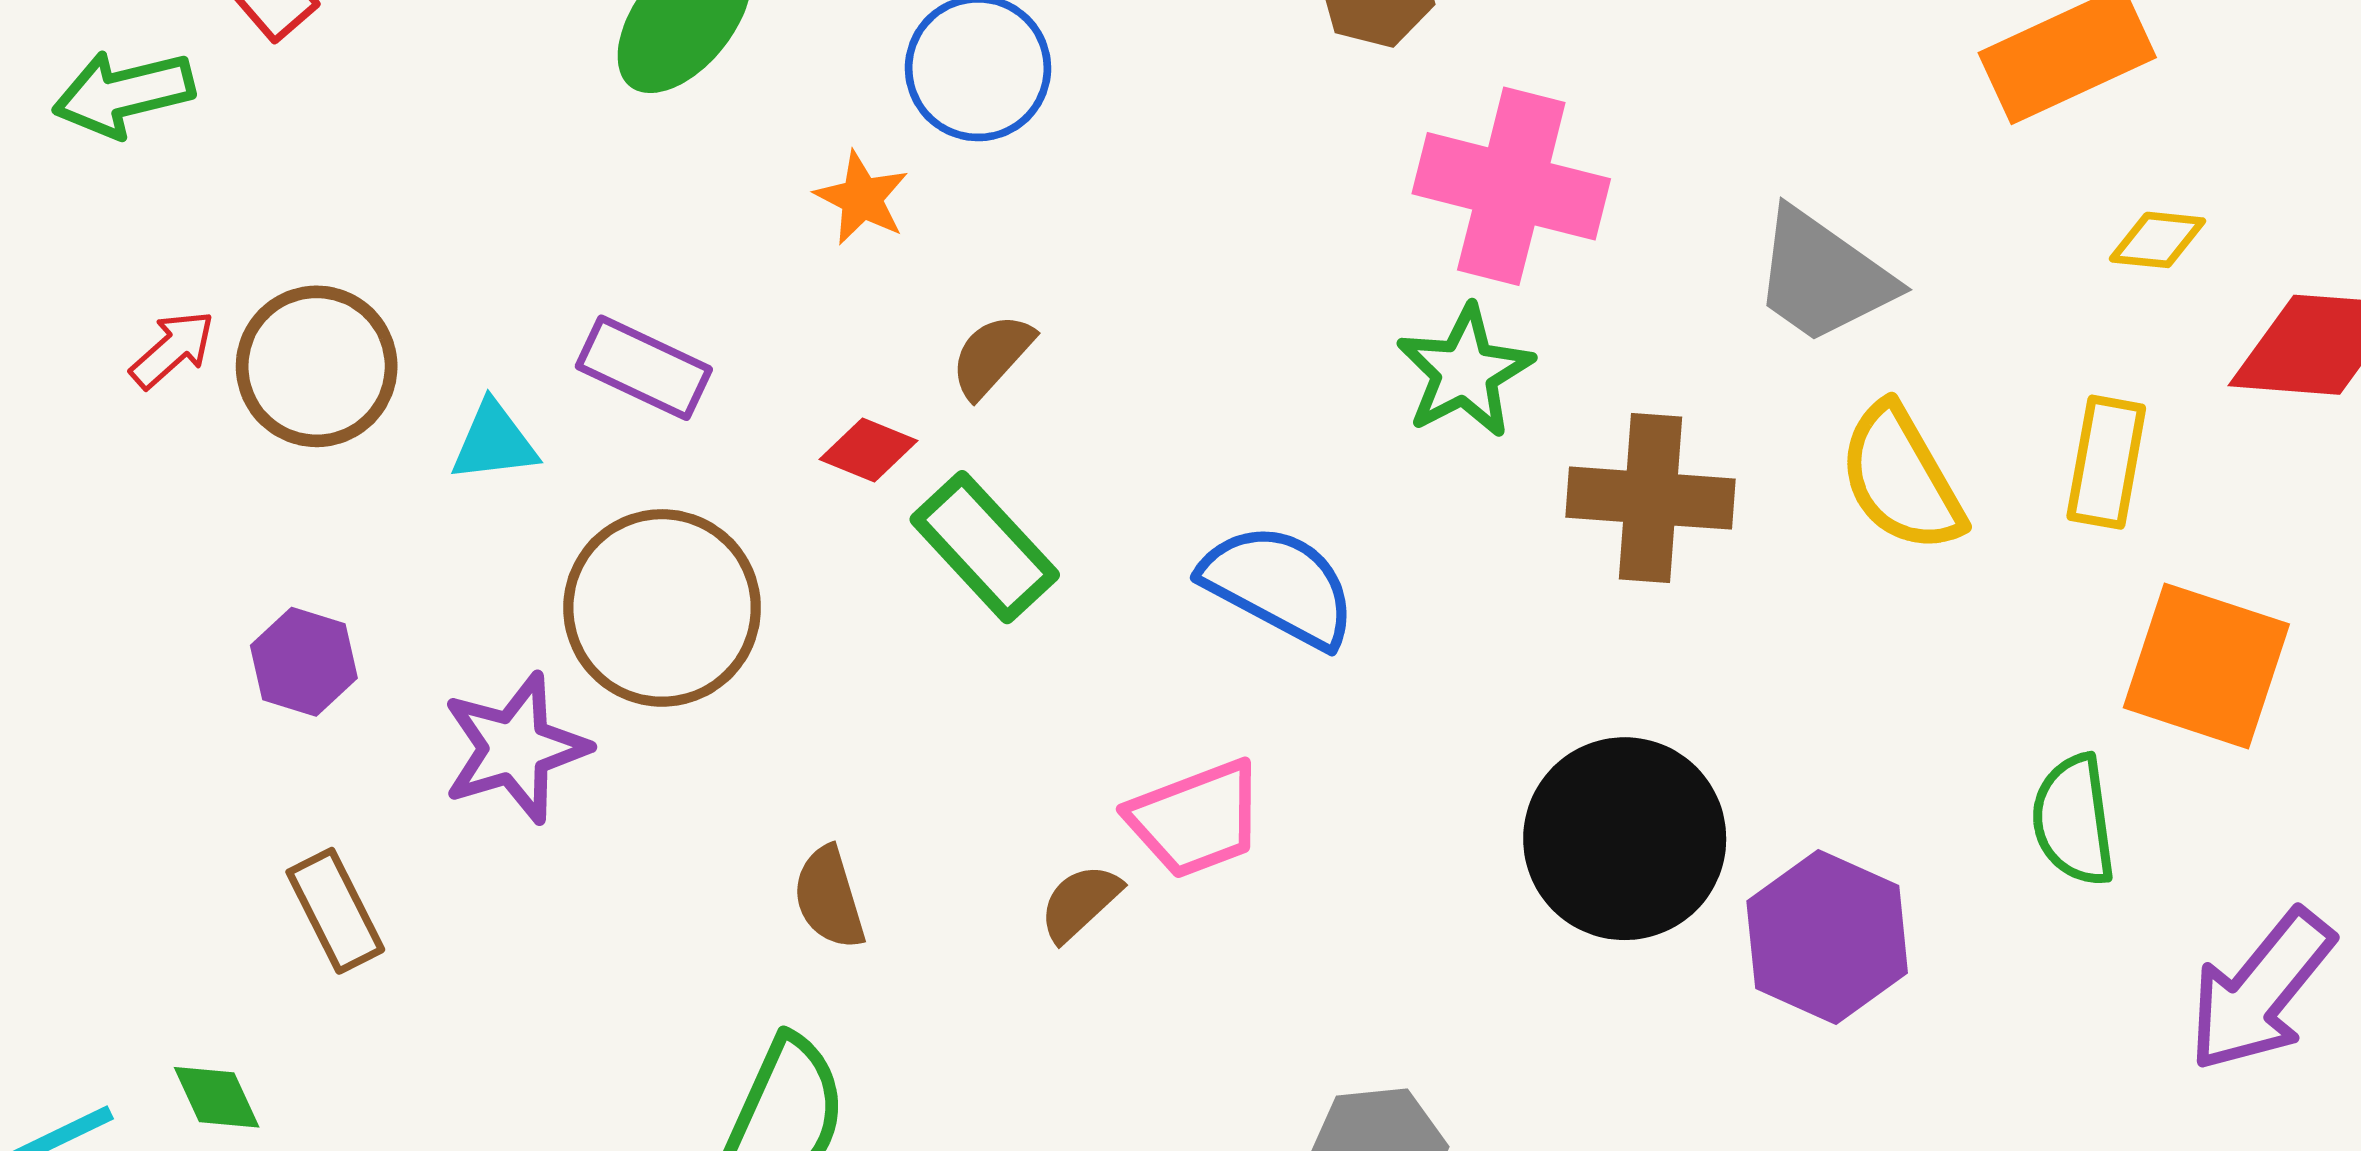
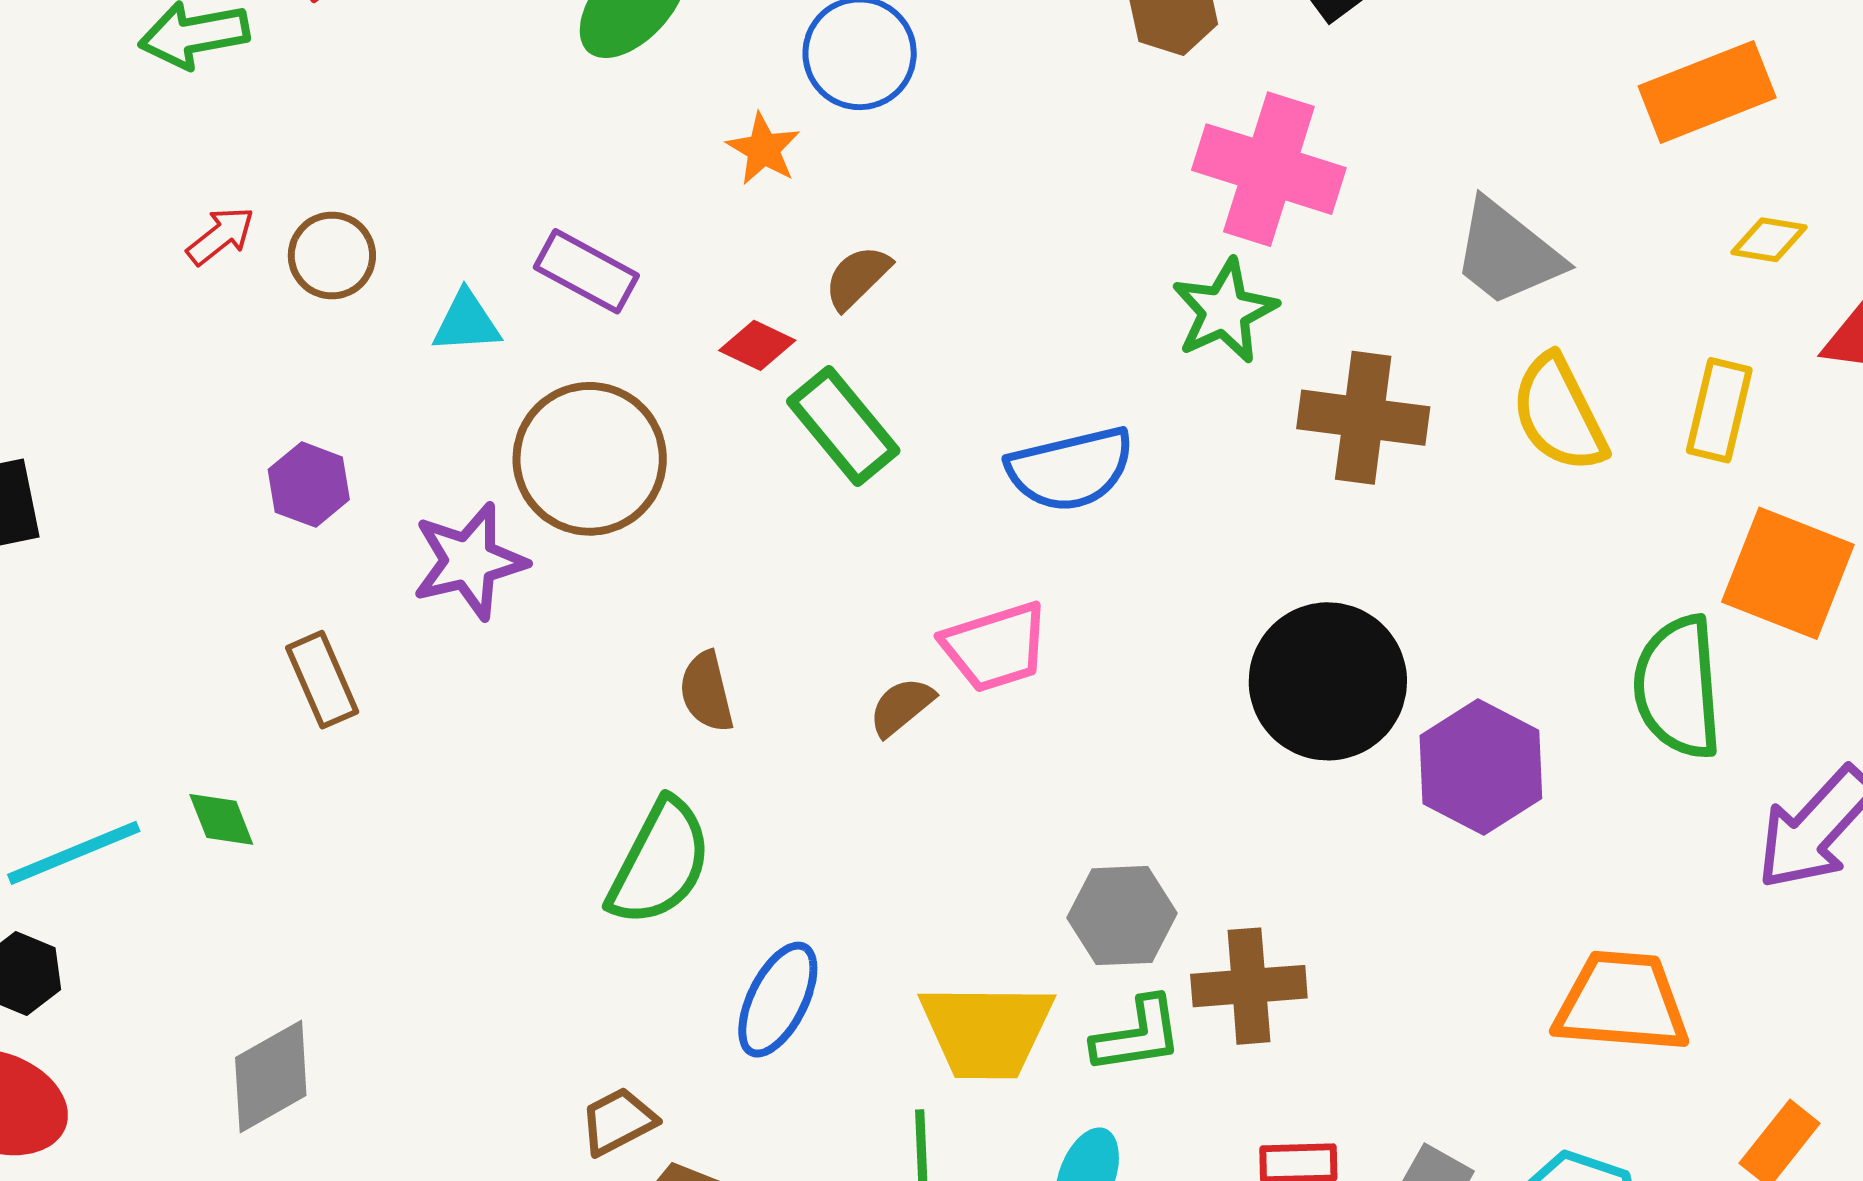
brown circle: (317, 366) -> (332, 255), size x0.7
blue semicircle: (1279, 585) -> (1070, 469), turned 135
green semicircle: (2074, 820) -> (1678, 687), size x1.4

